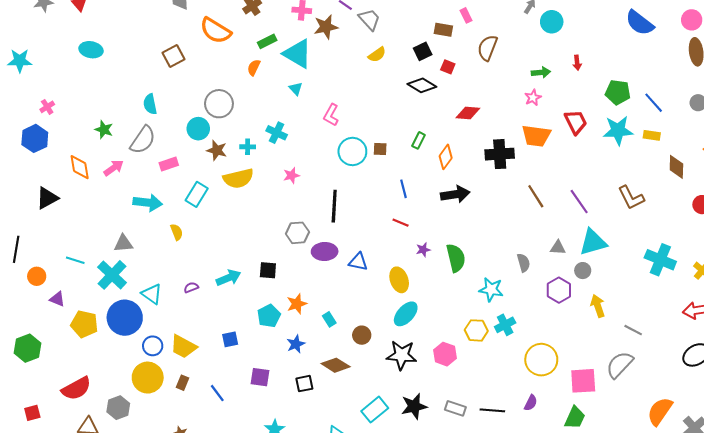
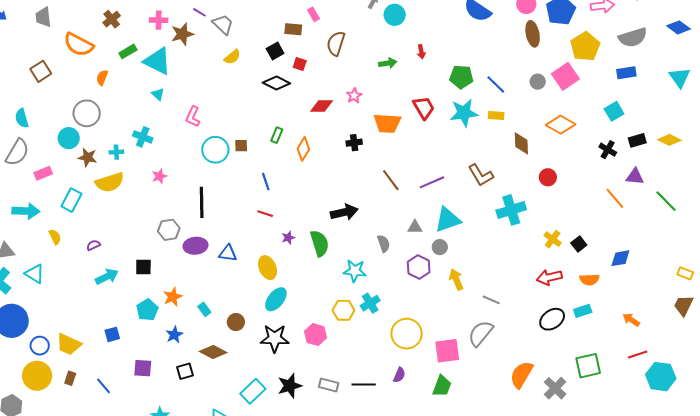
orange semicircle: (254, 67) -> (102, 78), moved
pink star: (533, 98) -> (354, 96), moved
black cross: (500, 154) -> (354, 143), size x0.6
black arrow: (455, 194) -> (344, 212), moved
purple line: (579, 202) -> (432, 182), turned -75
cyan cross: (660, 260) -> (511, 210), moved, turned -36
purple semicircle: (191, 287) -> (93, 245), moved
cyan triangle: (152, 294) -> (35, 274), moved

